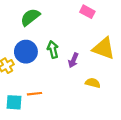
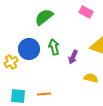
green semicircle: (30, 17) -> (44, 17), moved
orange line: (35, 94) -> (44, 94), moved

